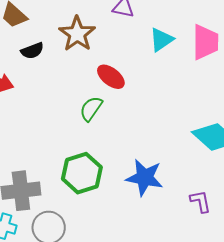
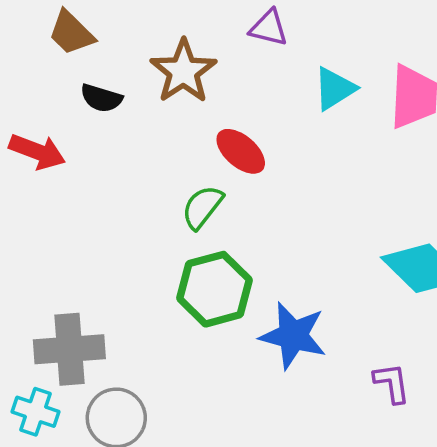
black semicircle: (32, 51) -> (101, 98), turned 35
green hexagon: (82, 173) -> (215, 289), moved

